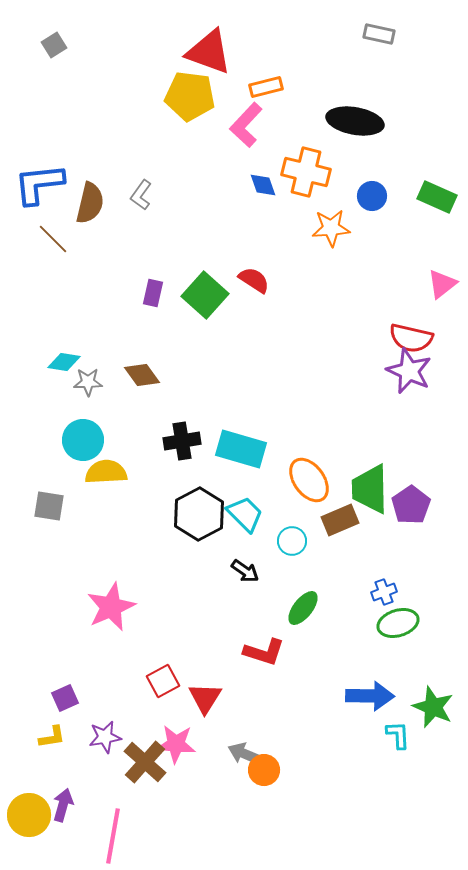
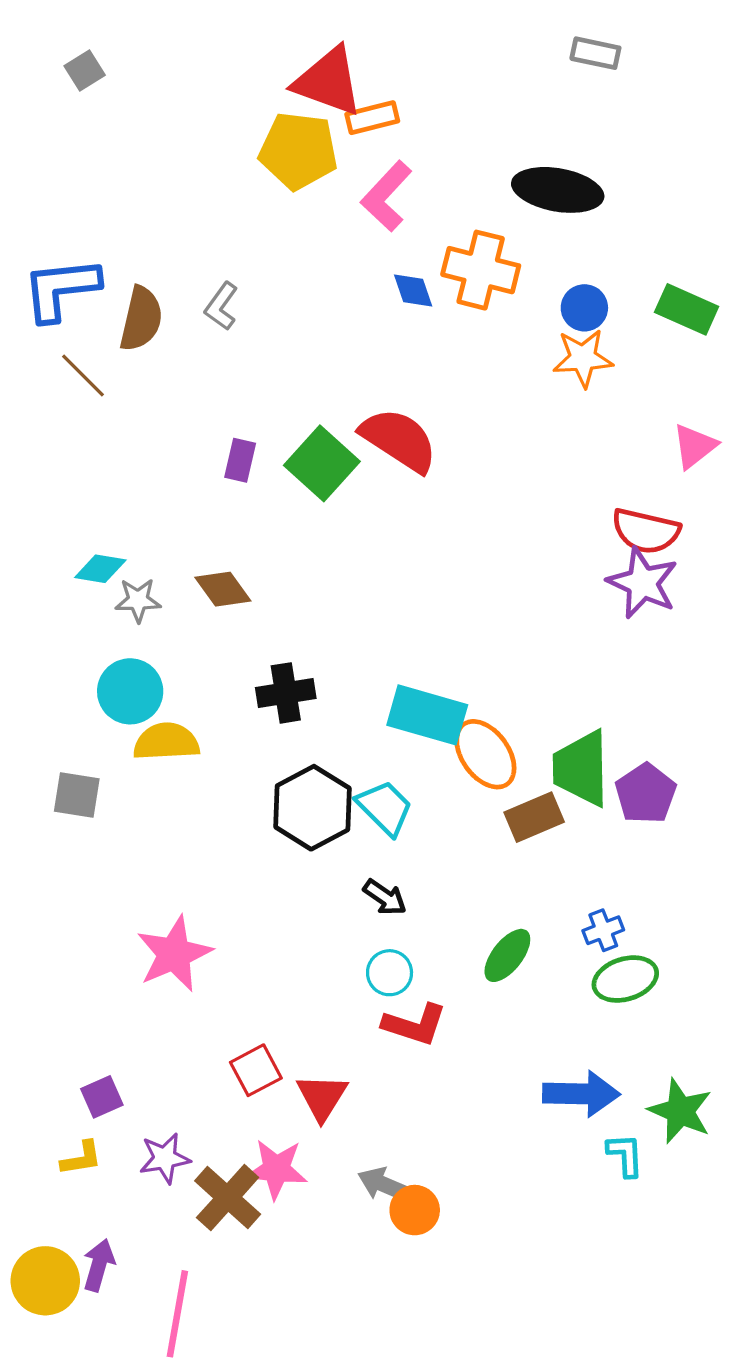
orange rectangle: (266, 87) -> (372, 118), moved
orange star: (331, 228) -> (583, 358), moved
red semicircle: (254, 280) -> (399, 440), size x1.6
cyan rectangle: (241, 449) -> (427, 715), moved
cyan circle: (292, 541) -> (390, 973), moved
green ellipse: (303, 608) -> (507, 955), moved

